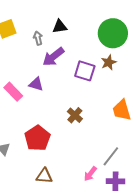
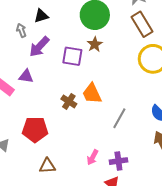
orange trapezoid: (122, 110) -> (92, 94), moved
red pentagon: (37, 138) -> (35, 130), turned -30
gray line: (111, 156) -> (119, 118), moved

